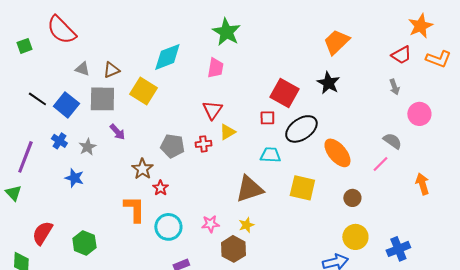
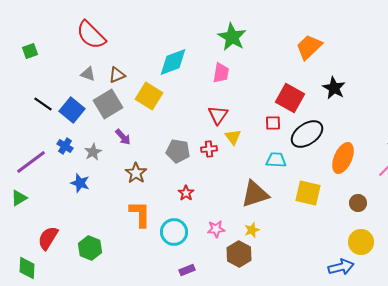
red semicircle: (61, 30) -> (91, 35), moved
orange trapezoid: (336, 42) -> (309, 47), moved
gray square: (102, 99) -> (108, 104), turned -32
yellow triangle: (227, 132) -> (233, 137), turned -36
orange ellipse: (337, 153) -> (343, 158), turned 64
purple line: (25, 157) -> (31, 162), turned 32
brown star: (142, 169) -> (136, 173), moved
red star: (160, 188) -> (186, 193), moved
green triangle: (13, 193) -> (19, 198), turned 42

